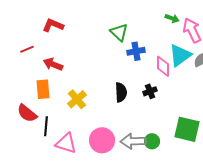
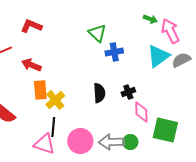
pink diamond: (163, 66) -> (141, 112), moved
orange rectangle: (43, 89) -> (40, 90), moved
black line: (46, 126) -> (53, 127), moved

